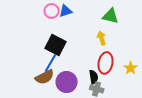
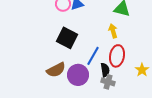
blue line: (51, 63) -> (93, 56), moved
yellow star: (131, 68) -> (142, 70), moved

